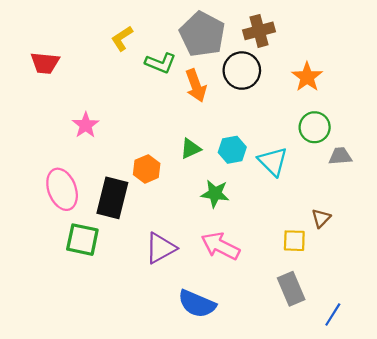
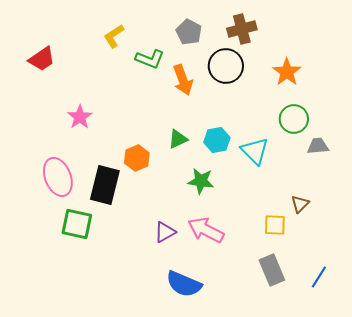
gray pentagon: (202, 34) -> (189, 32), size x0.6
red trapezoid: (45, 63) -> (42, 59), turned -40
purple triangle: (161, 248) -> (165, 232), moved, size x0.7
blue line: (333, 314) -> (319, 277), moved

